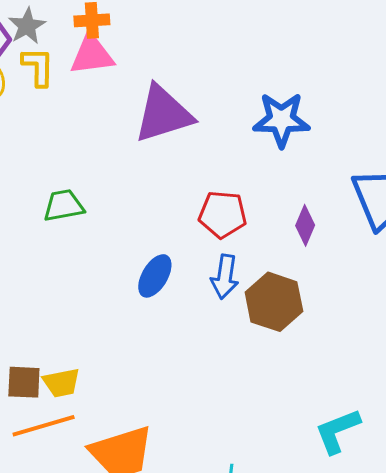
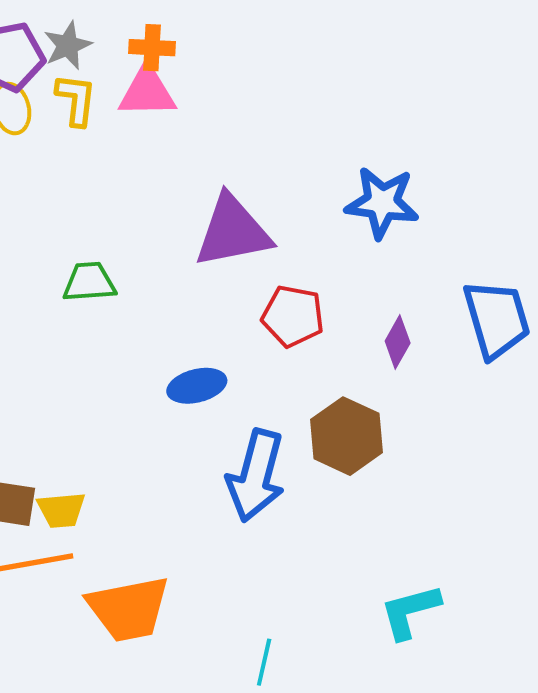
purple triangle: (163, 114) -> (233, 231), moved
blue ellipse: (155, 276) -> (197, 386), turned 39
blue arrow: (225, 277) -> (256, 476), moved, size x1.6

